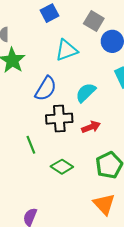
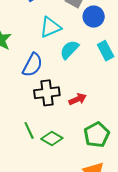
cyan semicircle: (86, 93) -> (69, 50), moved
green line: (31, 145) -> (29, 130), moved

